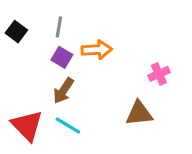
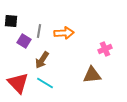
gray line: (59, 27) -> (39, 31), moved
black square: (16, 32) -> (11, 21), turned -32
purple square: (62, 57) -> (24, 41), moved

